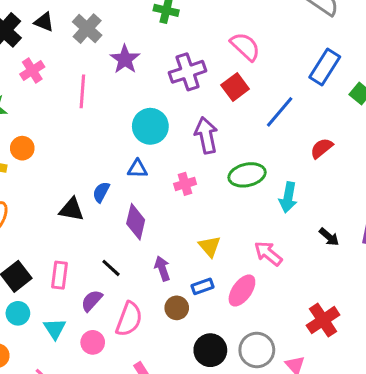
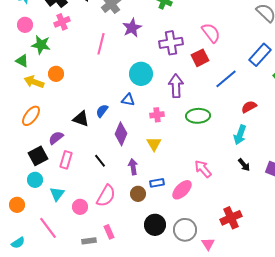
pink cross: (32, 70) -> (62, 22), moved
cyan arrow: (288, 197) -> (240, 135), moved
yellow triangle: (210, 246) -> (154, 144), moved
purple semicircle: (92, 301) -> (56, 138), moved

